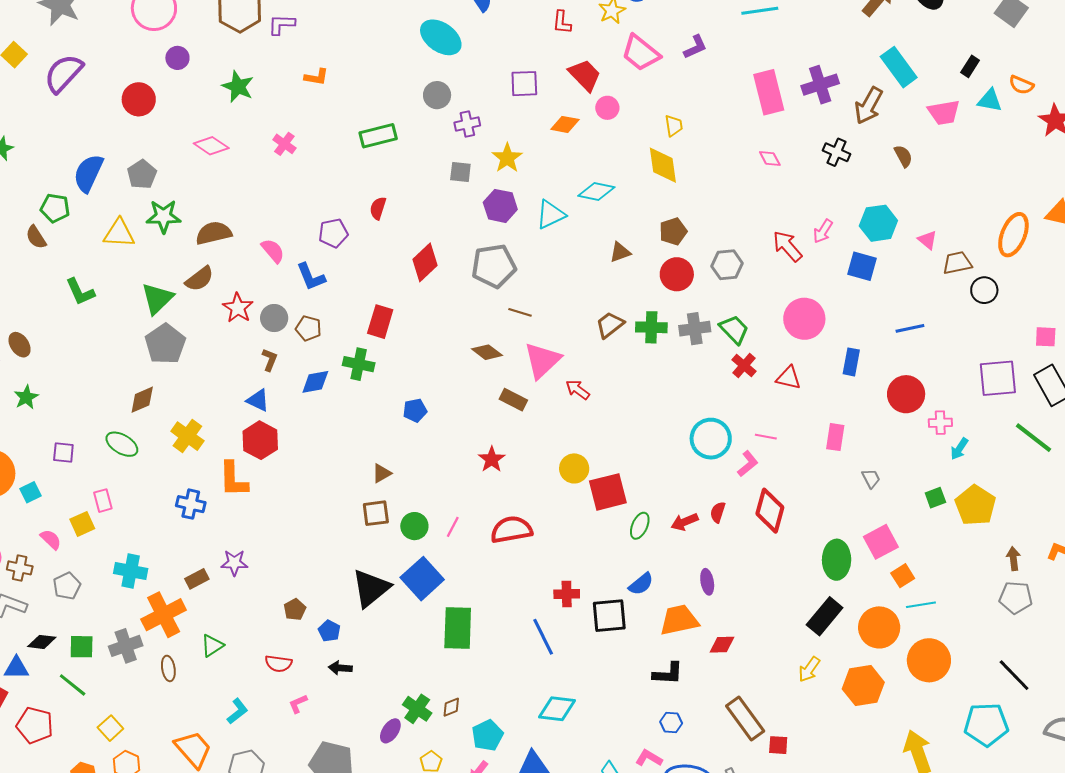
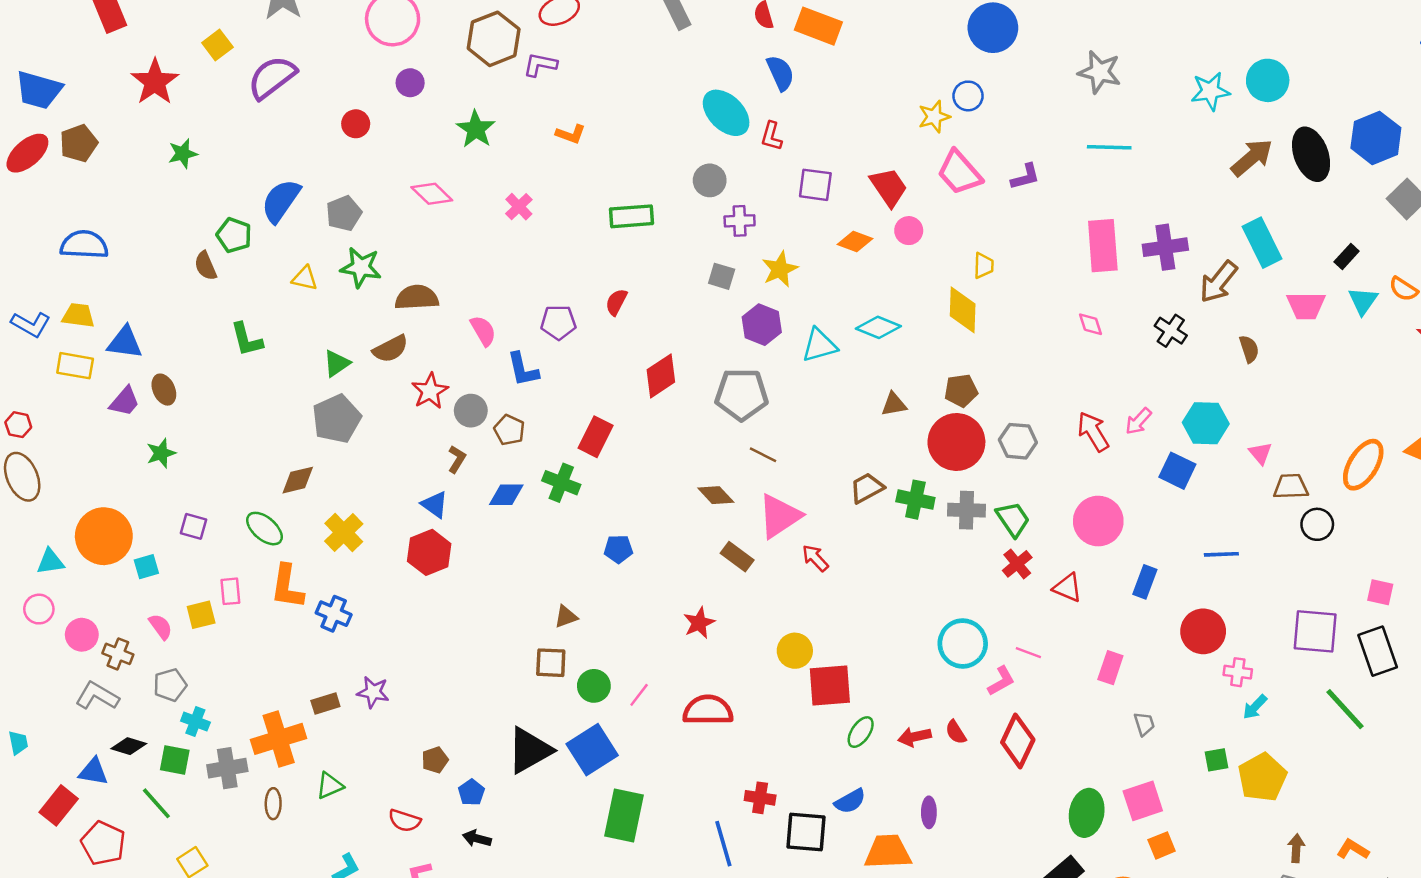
red L-shape: (562, 22) -> (772, 136), moved
red circle: (139, 99) -> (356, 124), size x0.7
cyan triangle: (990, 100) -> (1363, 301), turned 44
yellow triangle: (119, 233) -> (305, 278), size x0.7
red circle: (677, 274) -> (956, 442), size x1.4
green triangle: (157, 299) -> (337, 363), size x0.7
orange L-shape: (233, 479) -> (287, 587), moved
red semicircle: (718, 512) -> (956, 732), turned -60
cyan cross: (131, 571) -> (195, 722), moved, size x0.7

